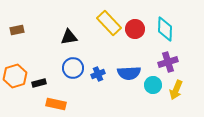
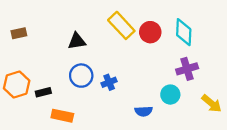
blue semicircle: (129, 73) -> (144, 111), moved, size x0.7
yellow arrow: (176, 90) -> (212, 103), moved, turned -72

